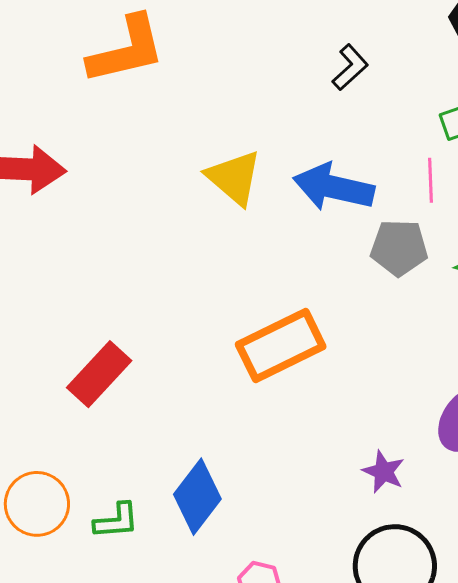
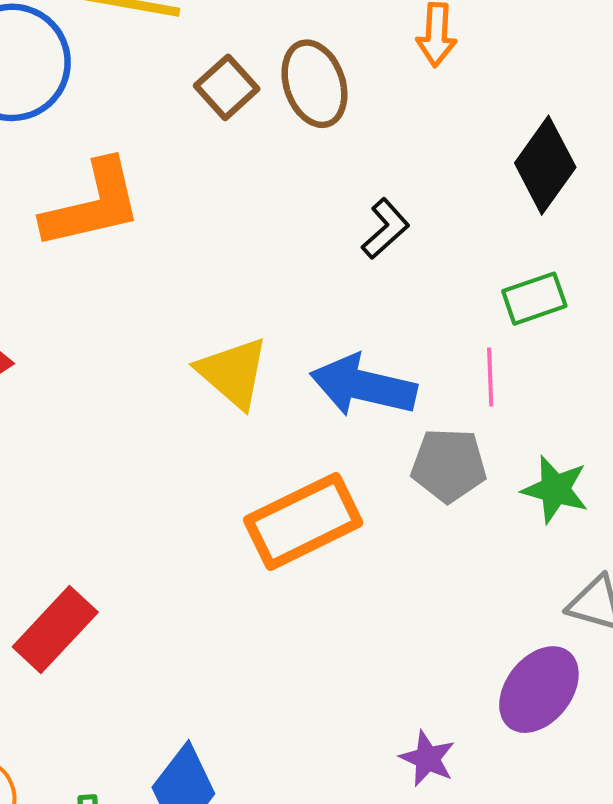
orange rectangle: (281, 346) -> (303, 521), moved

